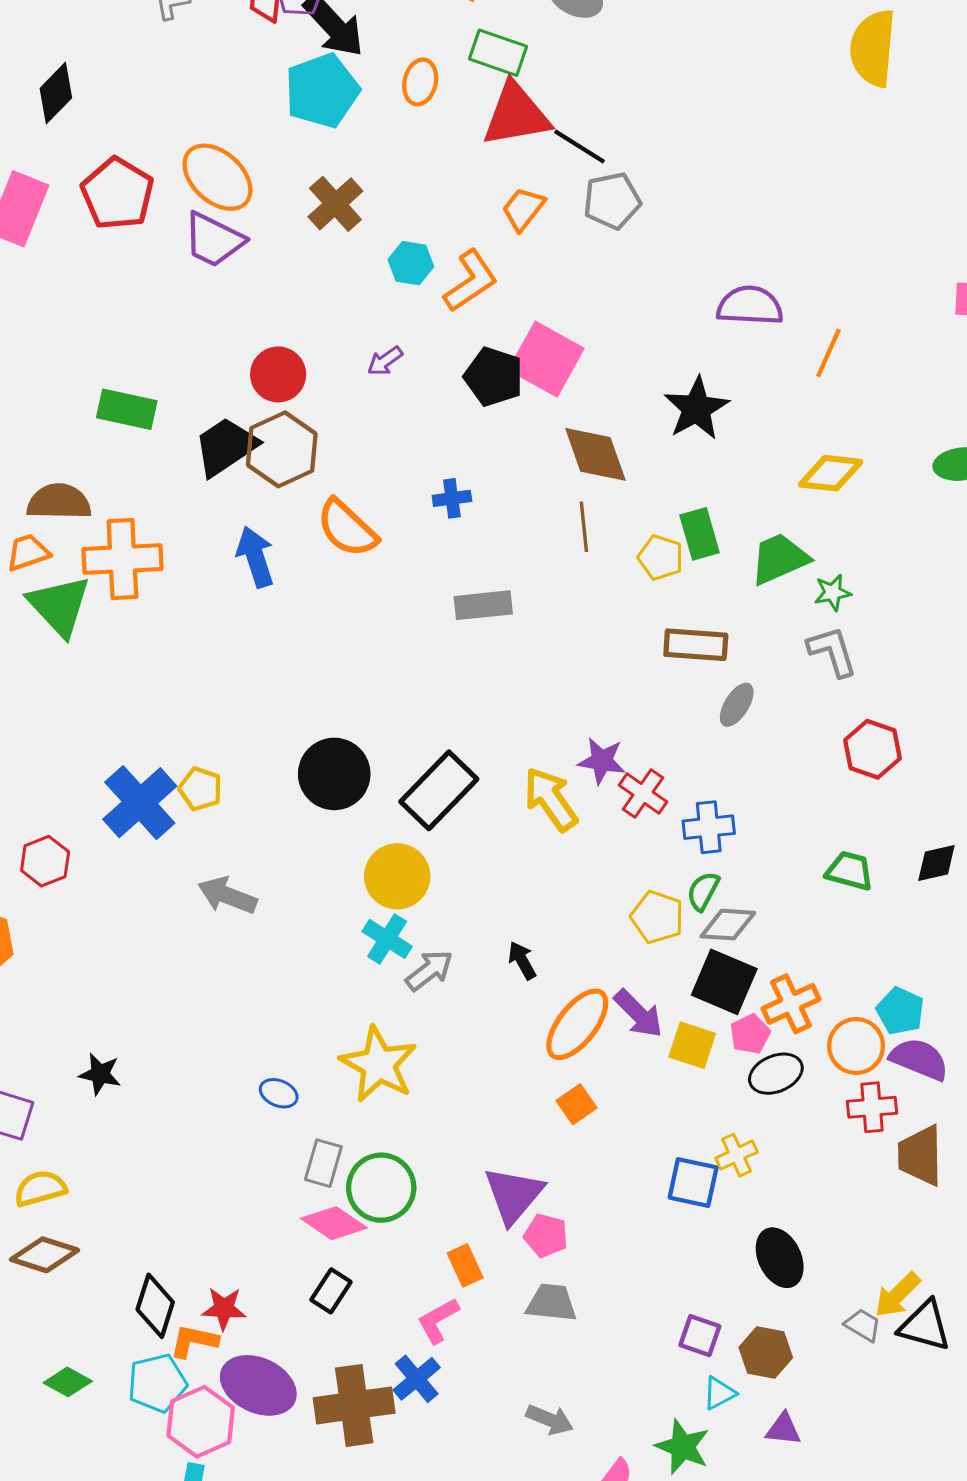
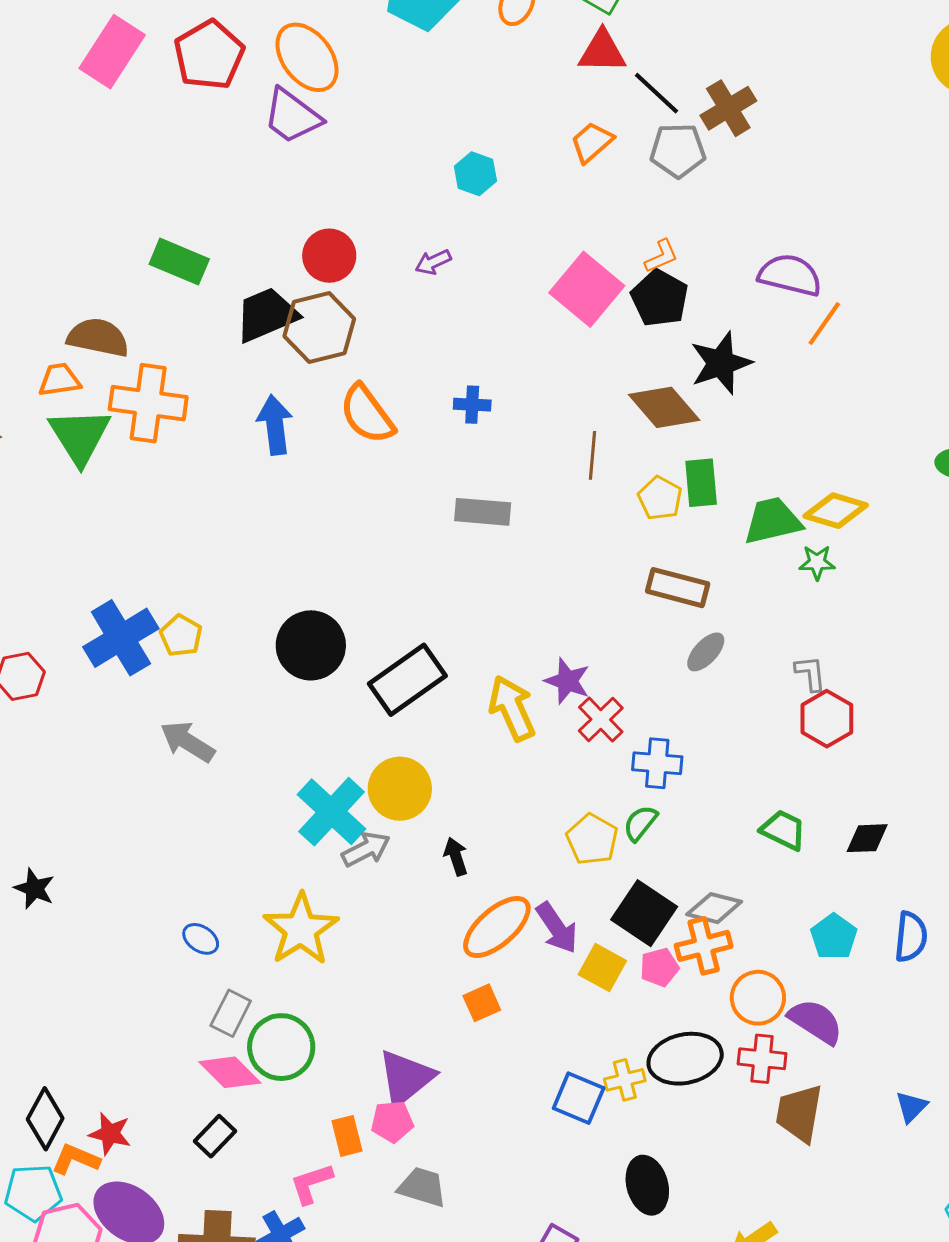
red triangle: (516, 115) -> (602, 51), size x0.7
brown cross: (335, 204) -> (728, 108), moved
orange L-shape: (471, 281) -> (661, 256), moved, size x0.6
orange line: (829, 353) -> (824, 324), moved
black pentagon: (494, 377) -> (660, 298), moved
brown diamond: (595, 454) -> (664, 407), moved, turned -32
yellow diamond: (831, 473) -> (836, 511), moved
gray L-shape: (832, 651) -> (810, 673), moved, size x0.7
yellow circle: (397, 876) -> (400, 789), moved
gray diamond: (728, 925) -> (714, 908), moved
cyan cross: (387, 939) -> (331, 812), size x1.5
cyan pentagon: (900, 1011) -> (834, 937), moved
black ellipse: (776, 1074) -> (685, 1059), moved, size x1.4
pink pentagon: (546, 1236) -> (392, 1122), moved, turned -30

